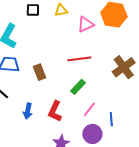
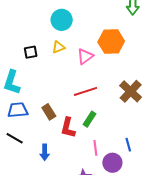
pink line: (89, 109) -> (95, 148), moved, turned -35
red L-shape: (55, 111) -> (68, 128), moved

